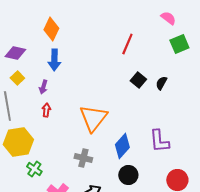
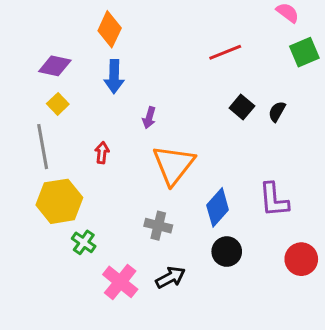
red line: (127, 44) -> (225, 52), turned 45
purple arrow: (43, 87) -> (149, 118), moved

